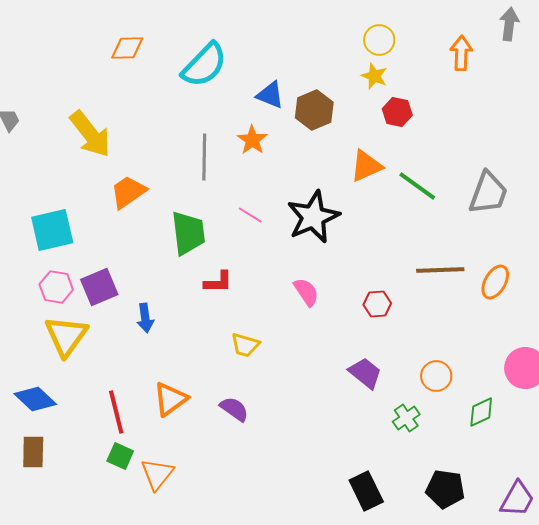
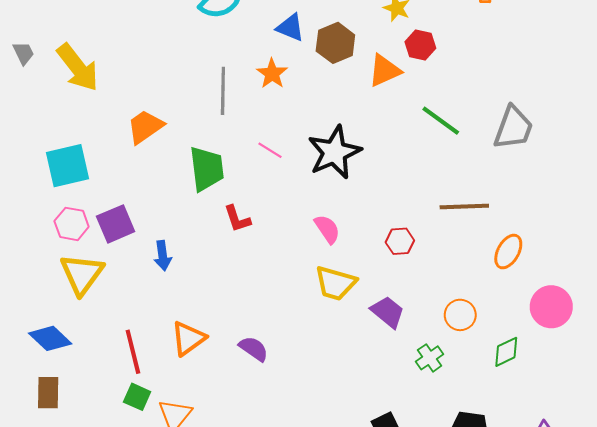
yellow arrow: (90, 134) -> (78, 67), moved
orange triangle: (366, 166) -> (385, 71), moved
red L-shape: (218, 282) -> (237, 219), turned 72
orange ellipse: (495, 282) -> (508, 252), moved
yellow trapezoid: (245, 345) -> (335, 283), moved, size x1.4

